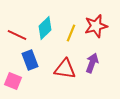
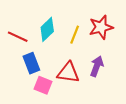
pink square: (13, 81) -> (43, 85), moved

